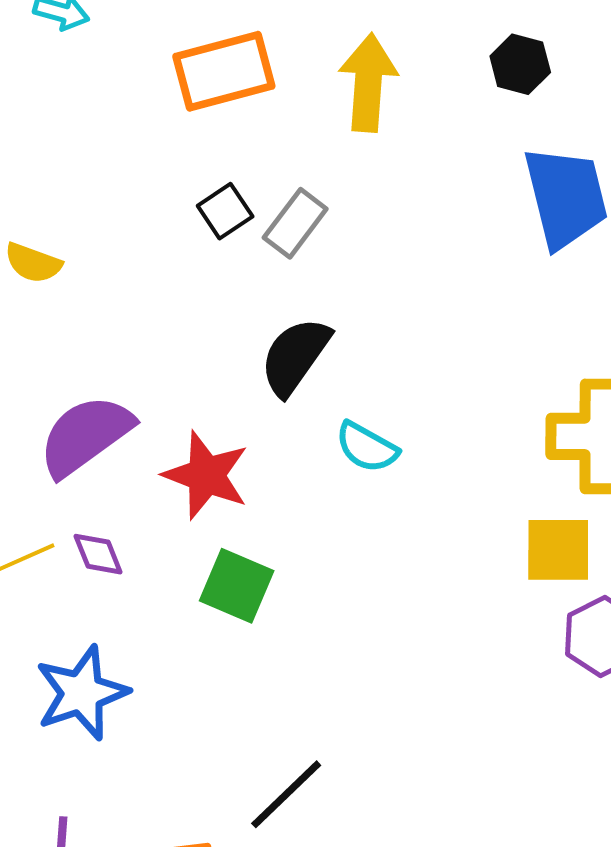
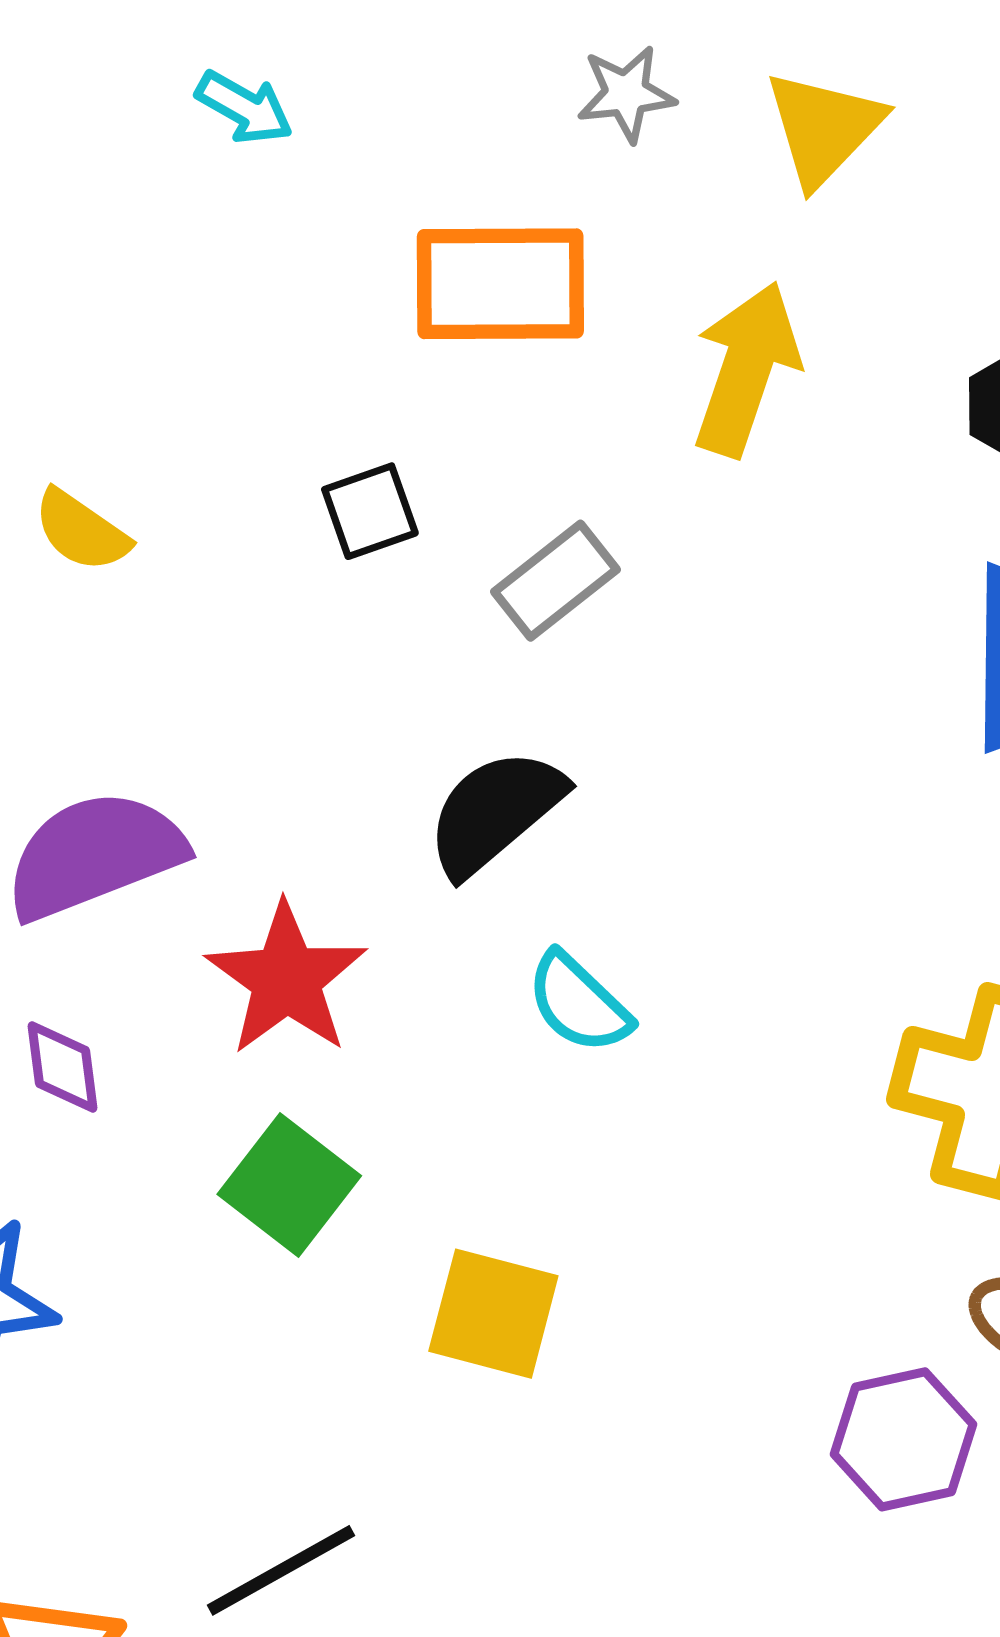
black square: (225, 211) -> (370, 511), moved
yellow square: (558, 550) -> (493, 1314), moved

